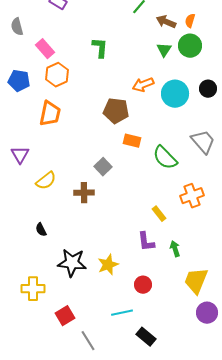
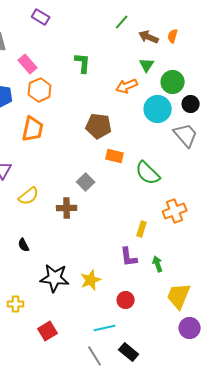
green circle: (190, 46) -> (173, 82), moved
orange arrow: (143, 85) -> (127, 86), moved
gray trapezoid: (203, 142) -> (186, 135), moved
yellow rectangle: (159, 214) -> (142, 229), turned 56
yellow cross: (33, 289) -> (16, 304), size x0.7
gray line: (88, 341) -> (95, 356), moved

